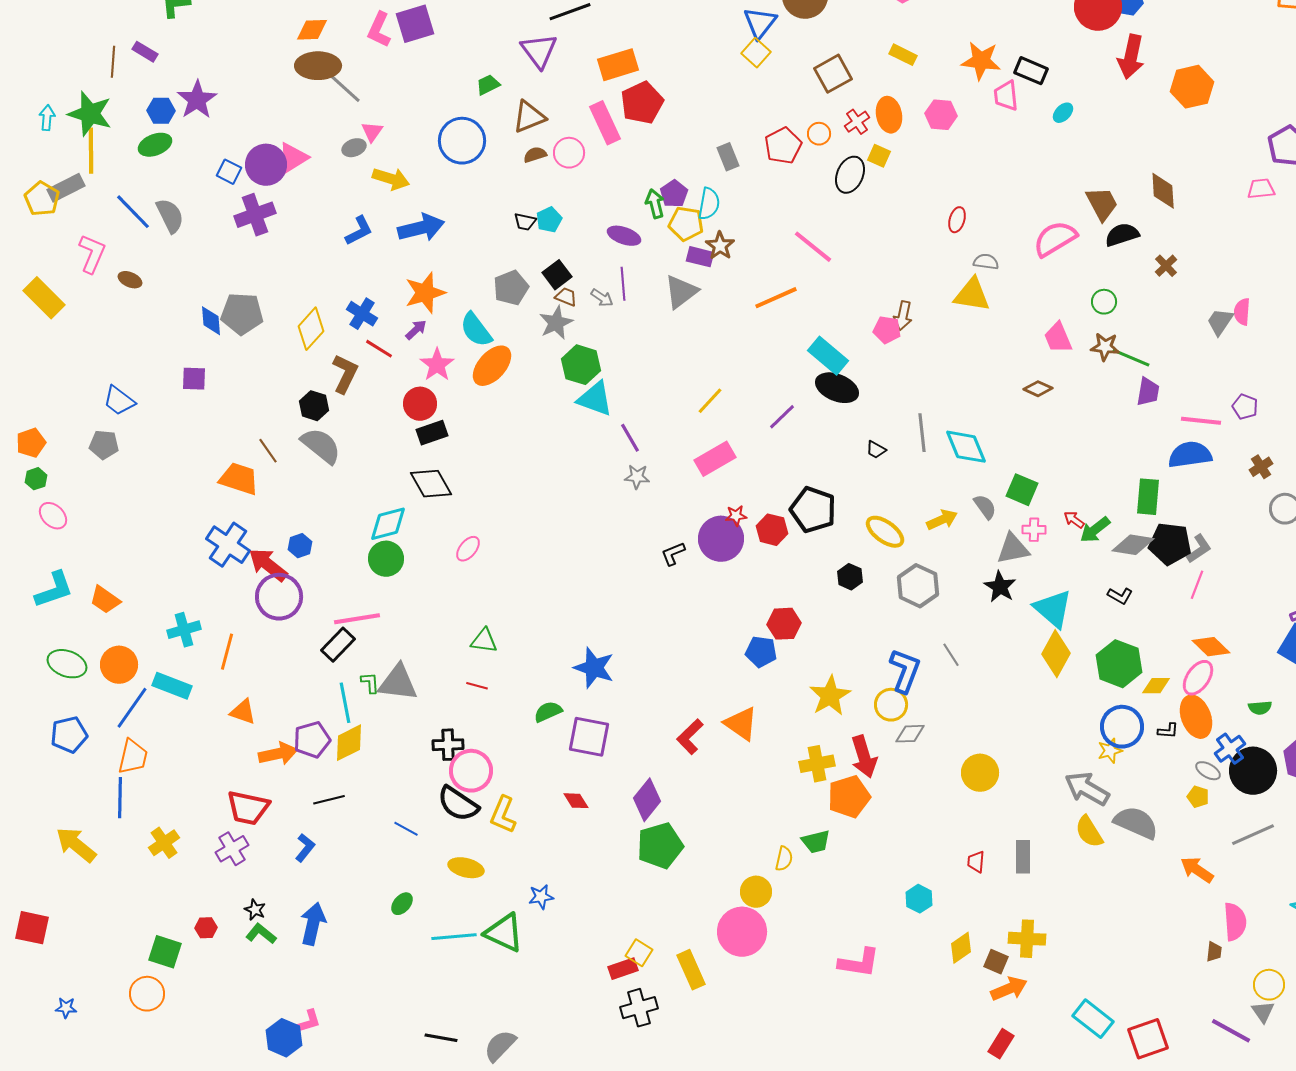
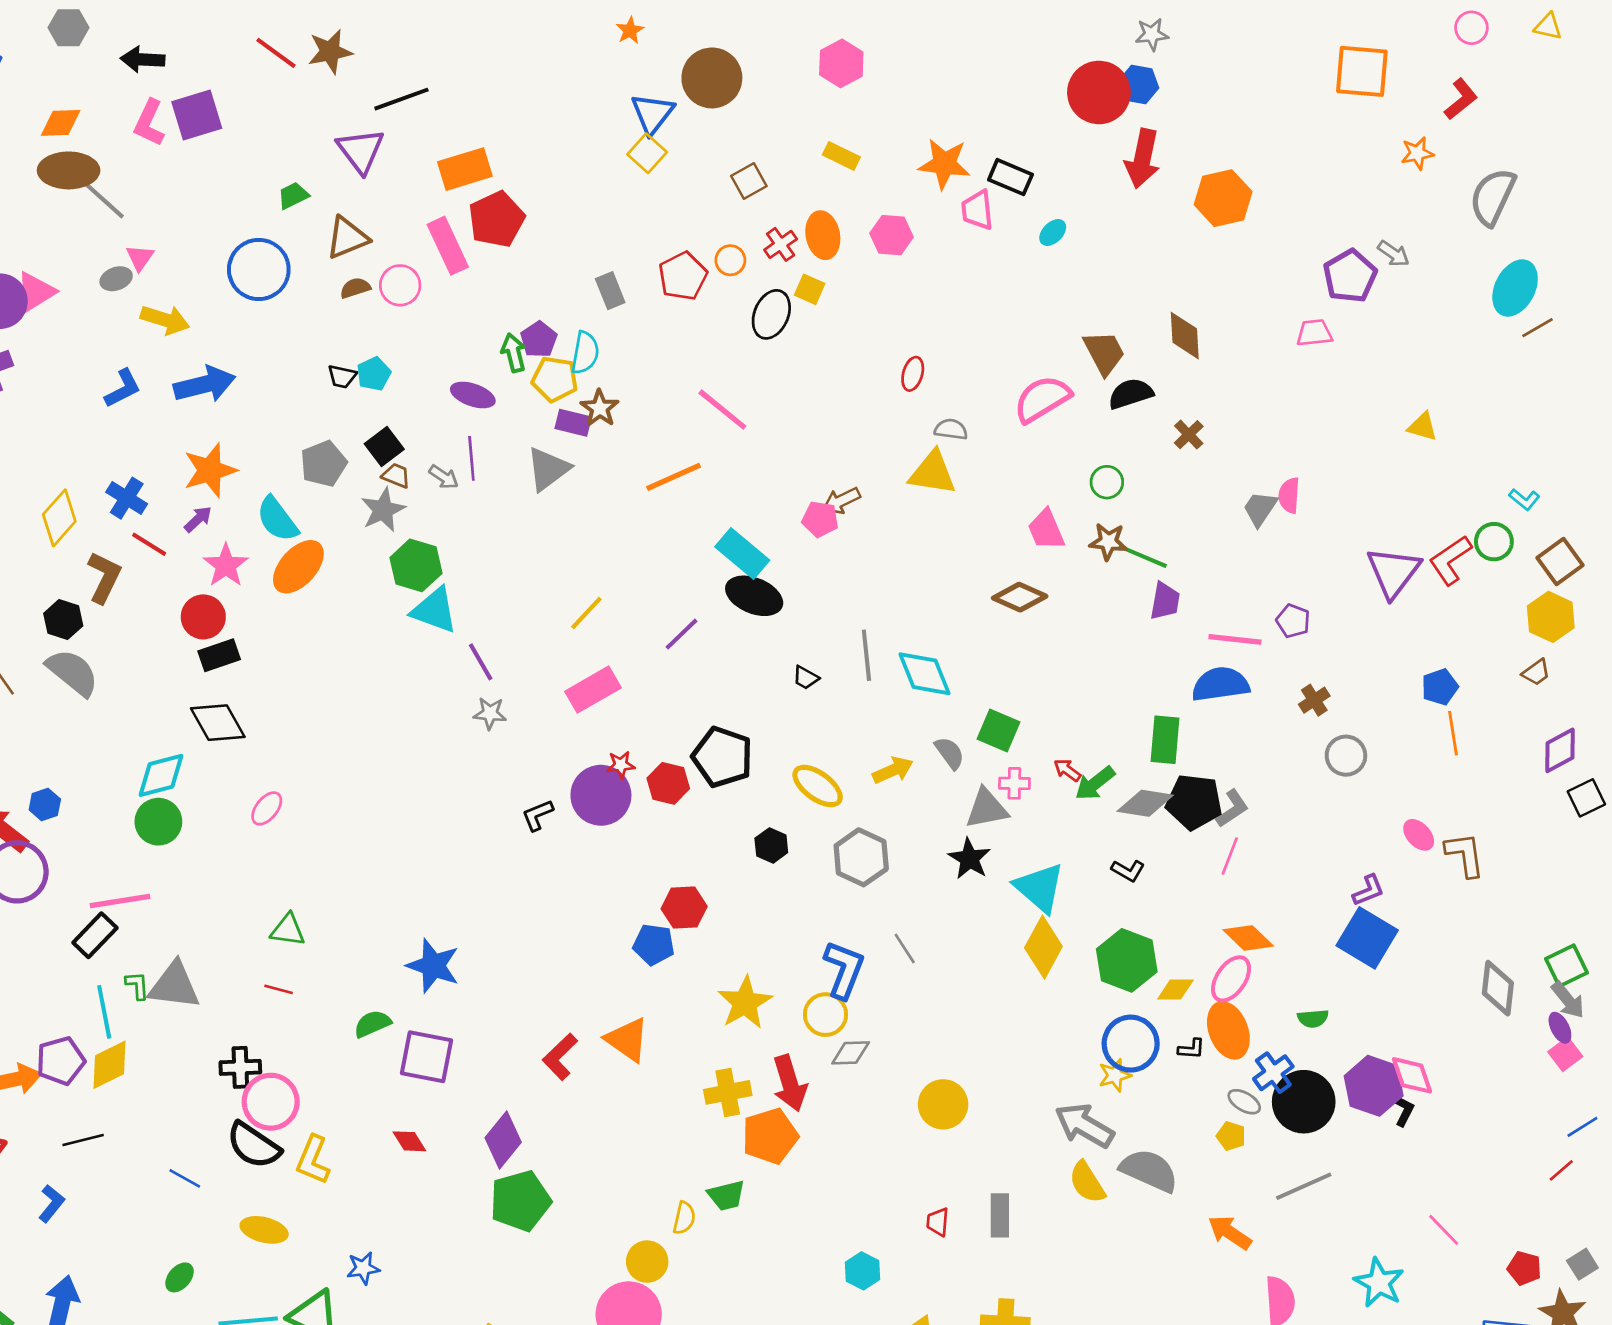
brown square: (833, 74) -> (749, 181), size x0.7
brown arrow: (903, 316) -> (841, 501), turned 52
brown diamond: (1038, 389) -> (1020, 597), size x1.4

